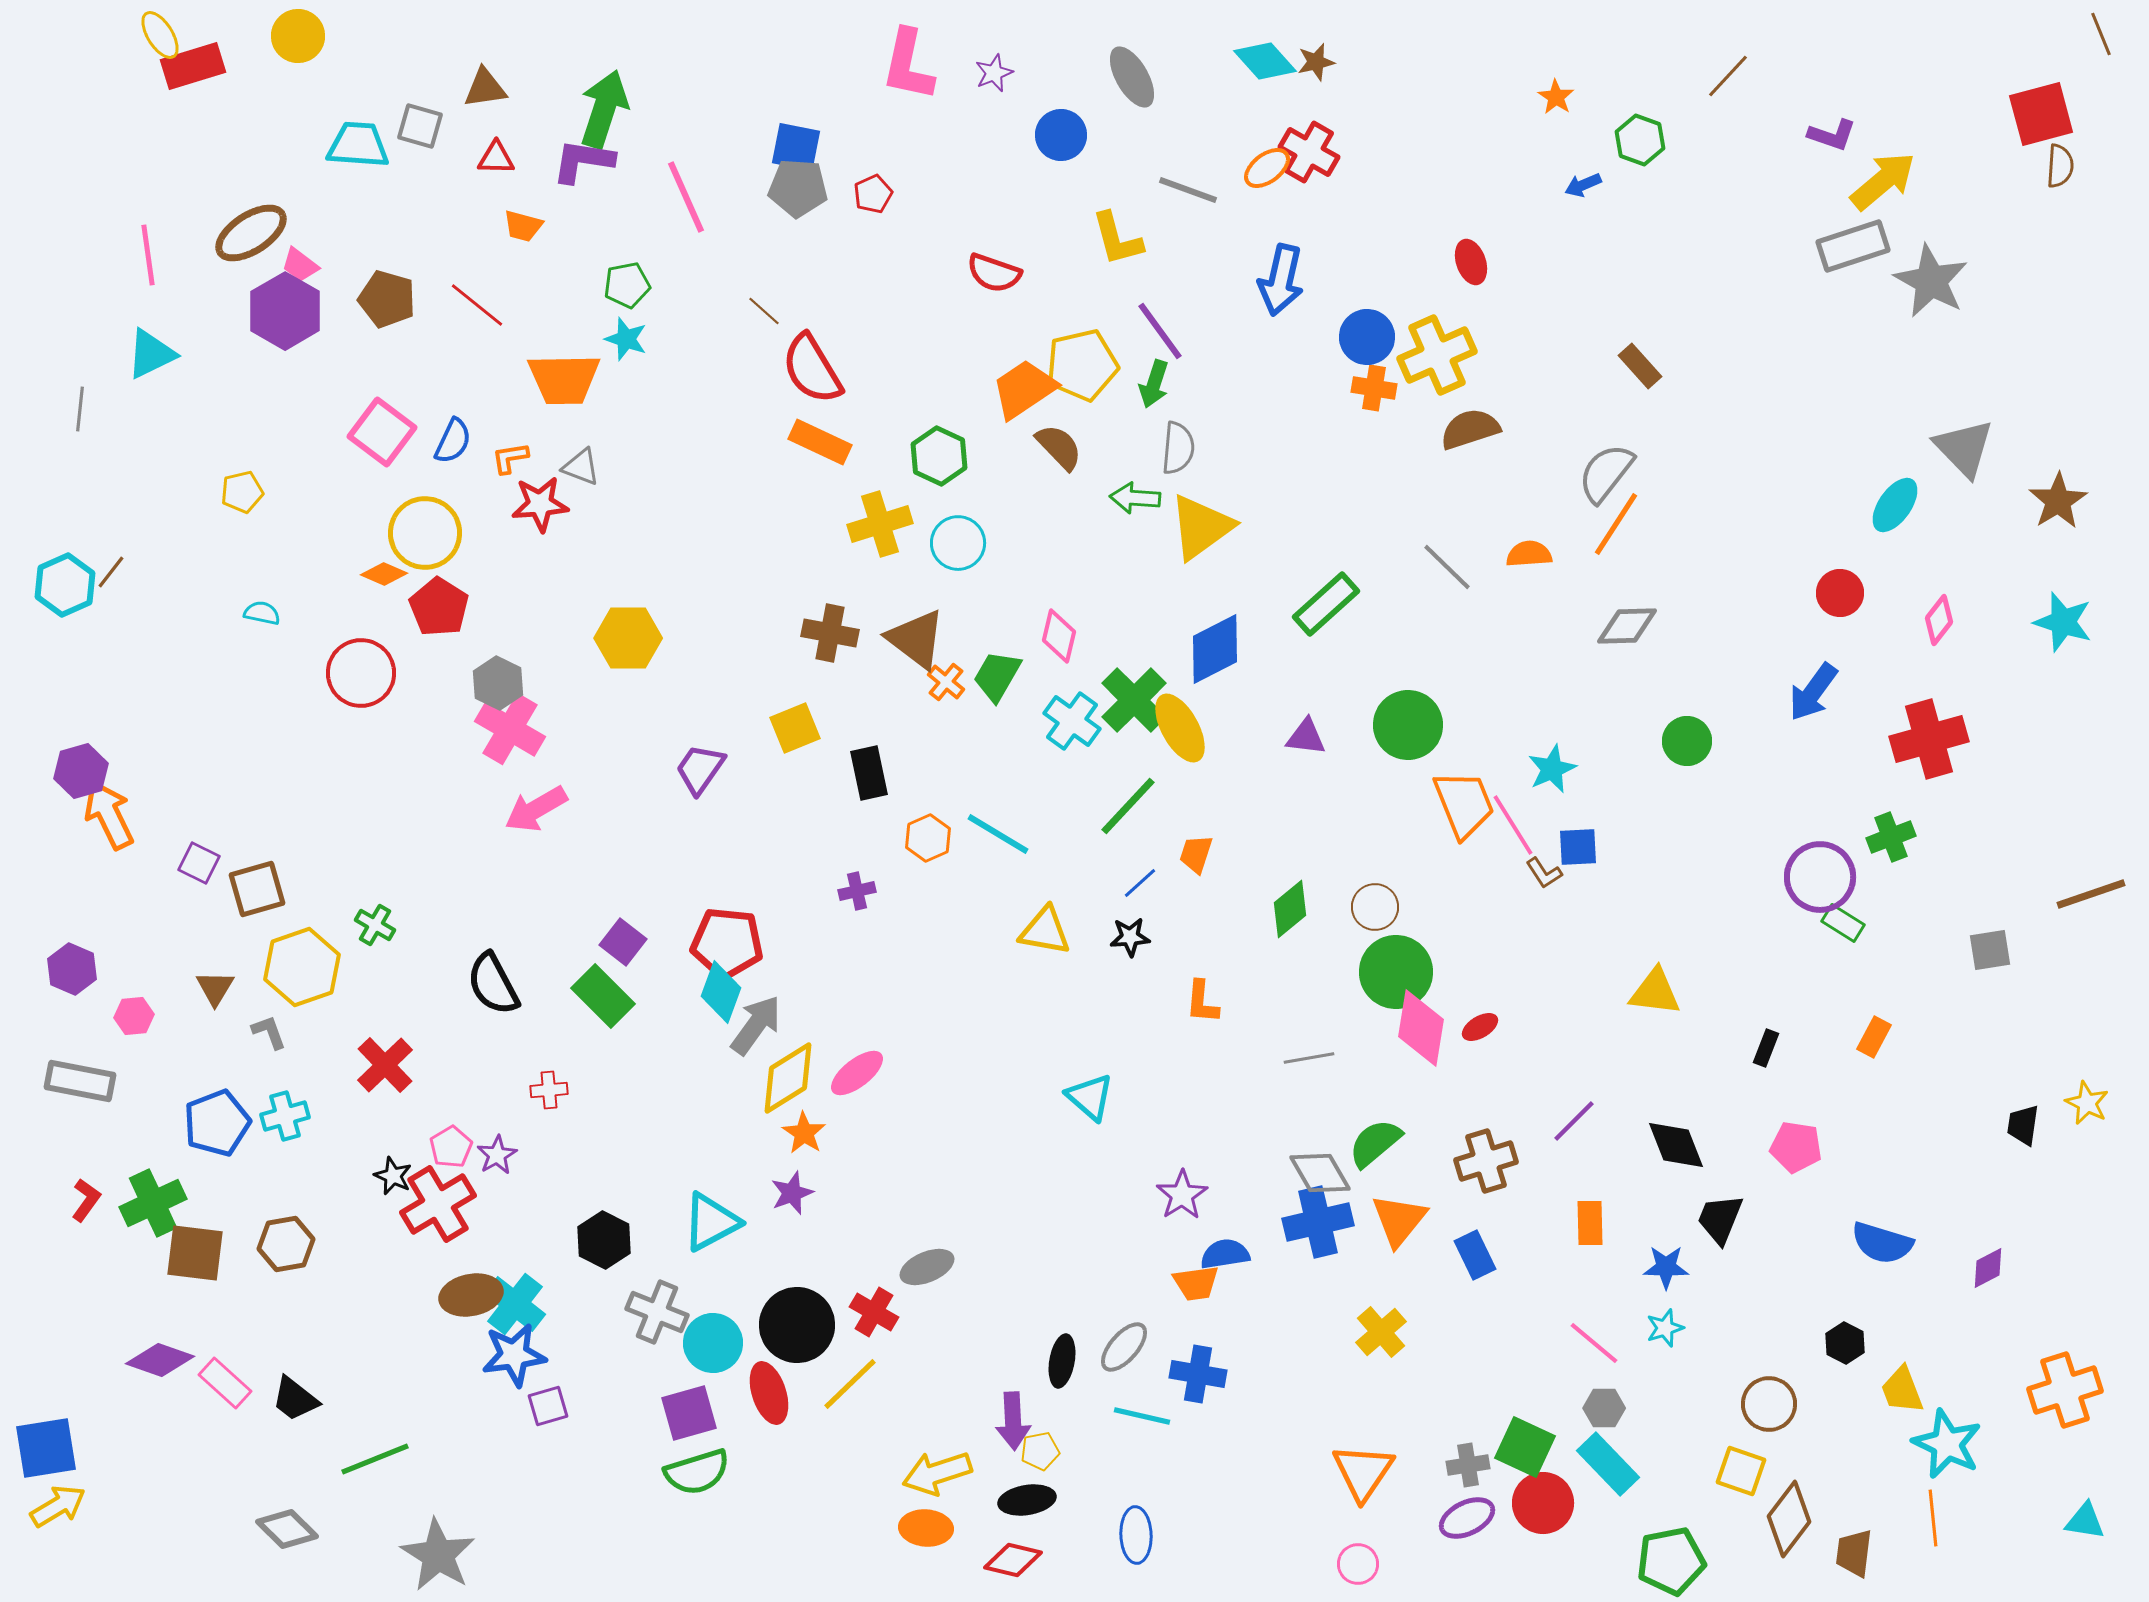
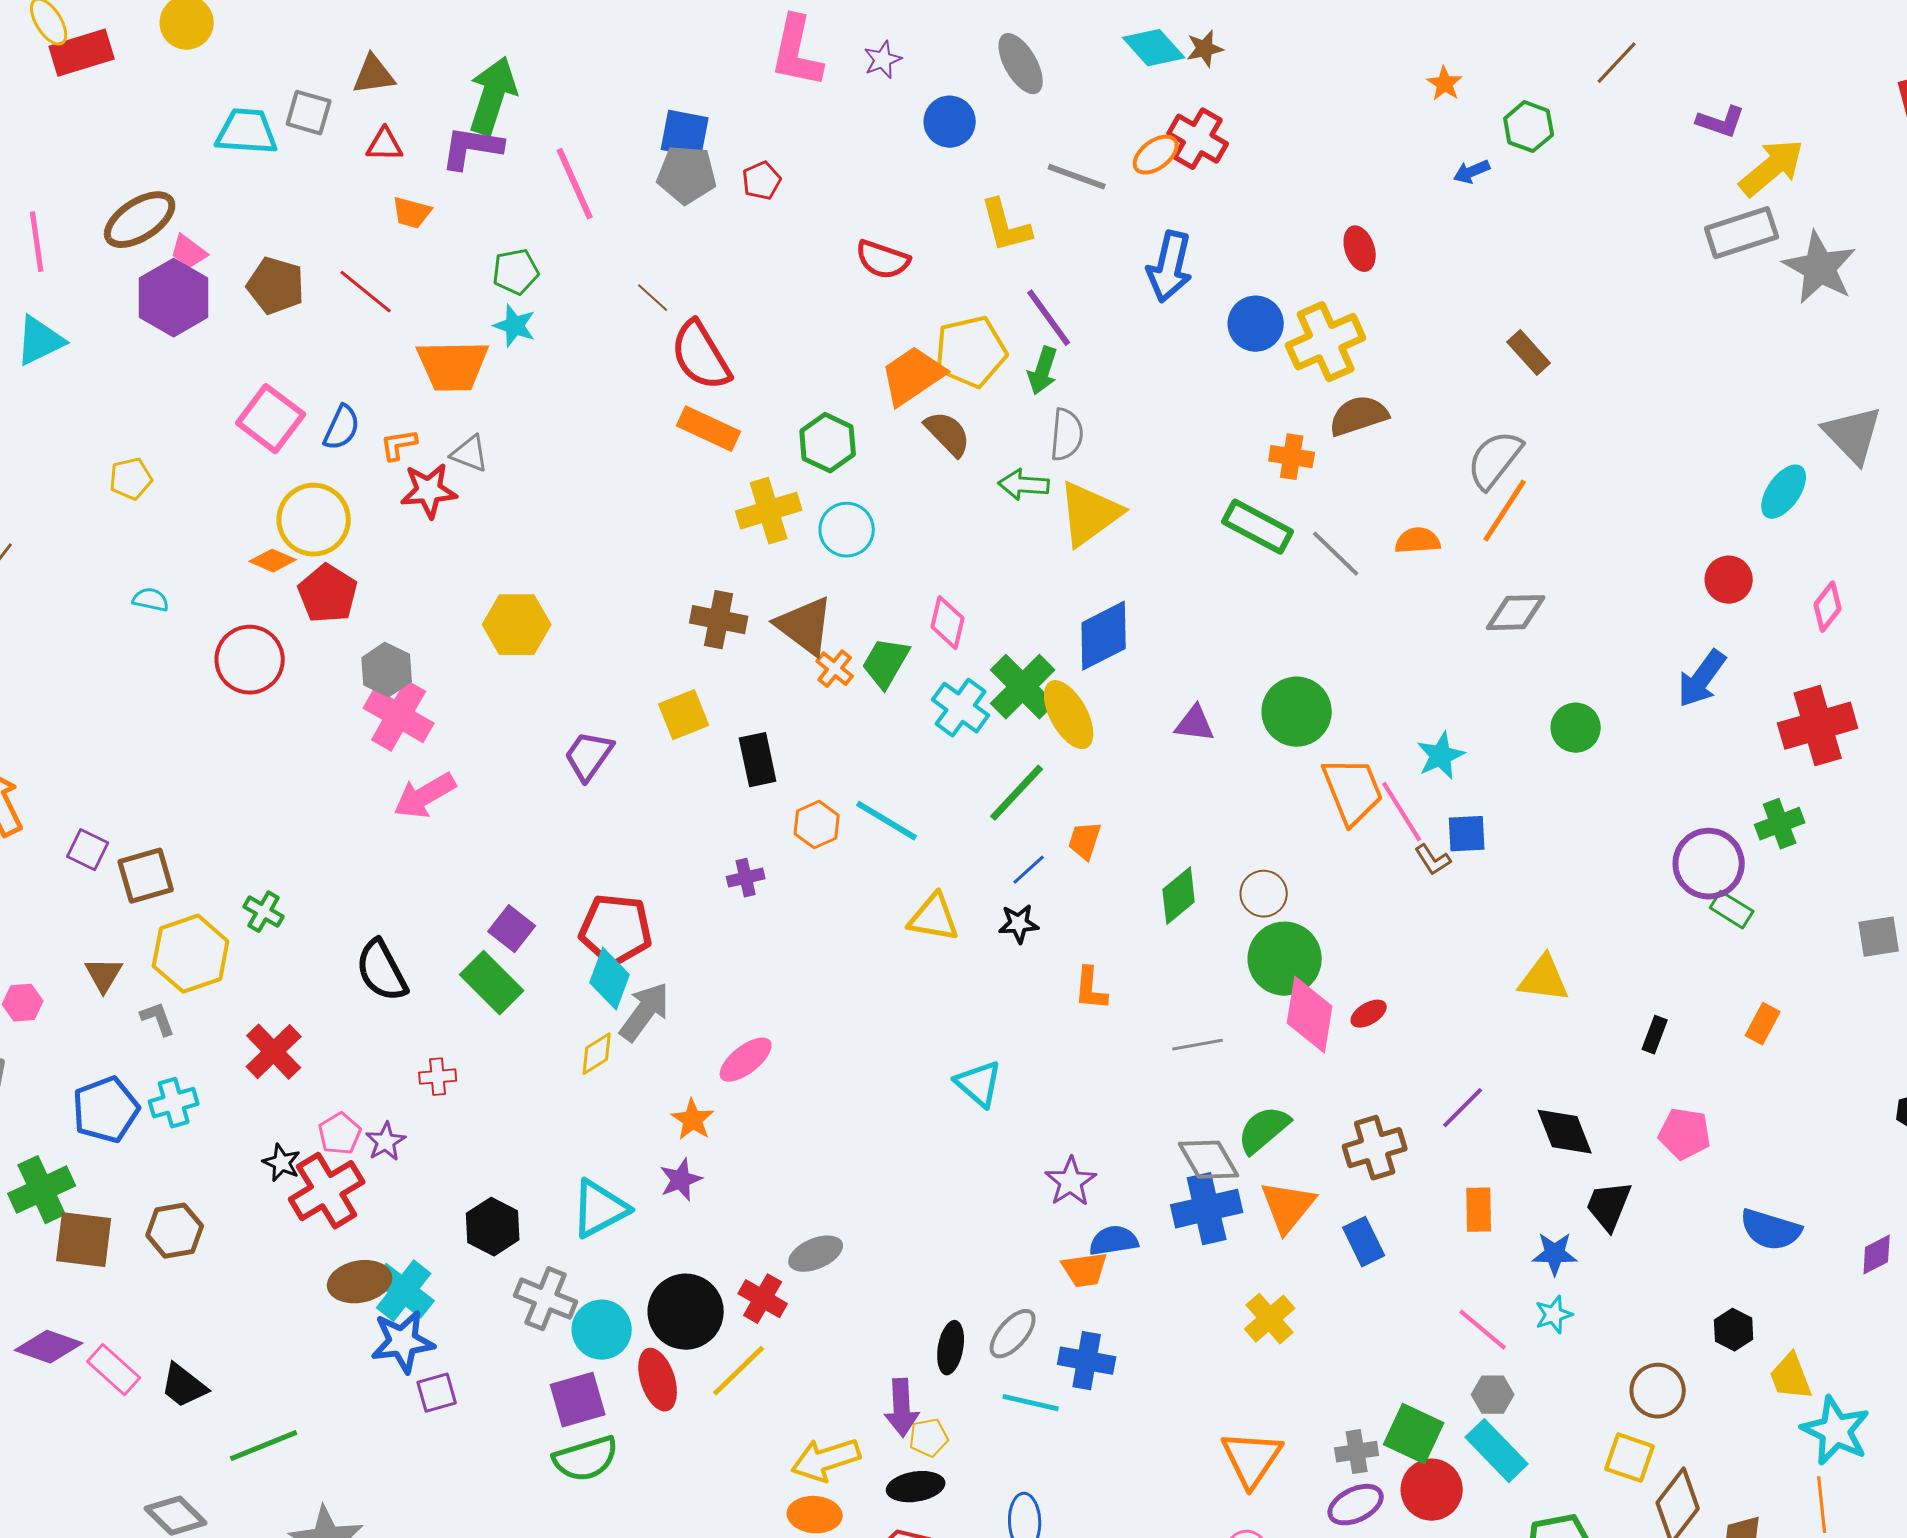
orange cross: (1374, 388) -> (1292, 457), moved
green rectangle: (1326, 604) -> (1258, 527), moved, turned 70
yellow diamond: (788, 1078) -> (597, 1054), moved, size x0.6

